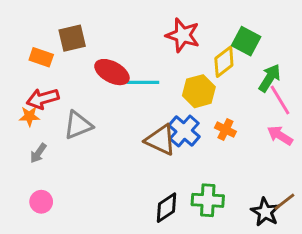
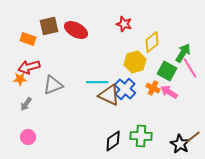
red star: (183, 35) -> (124, 24), size x0.7
green square: (246, 41) -> (167, 71), moved
red ellipse: (112, 72) -> (76, 30), moved
cyan line: (143, 82) -> (97, 82), moved
pink arrow: (280, 135) -> (169, 92), moved

